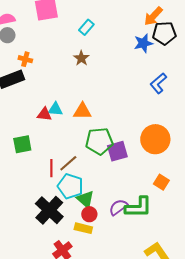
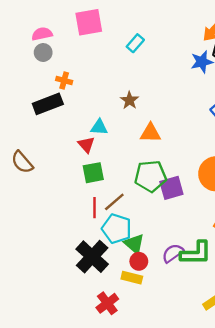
brown star: (81, 58) -> (129, 100), moved
cyan triangle: (55, 109) -> (99, 127), moved
orange triangle: (82, 111) -> (150, 133), moved
red triangle: (44, 114) -> (86, 145), turned 42
green square: (22, 144) -> (93, 173), moved

